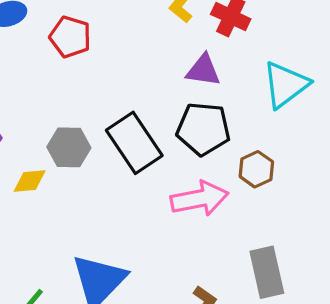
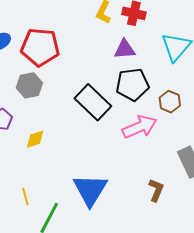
red pentagon: (70, 37) -> (40, 47), size x1.5
gray hexagon: (69, 147) -> (29, 85), moved

